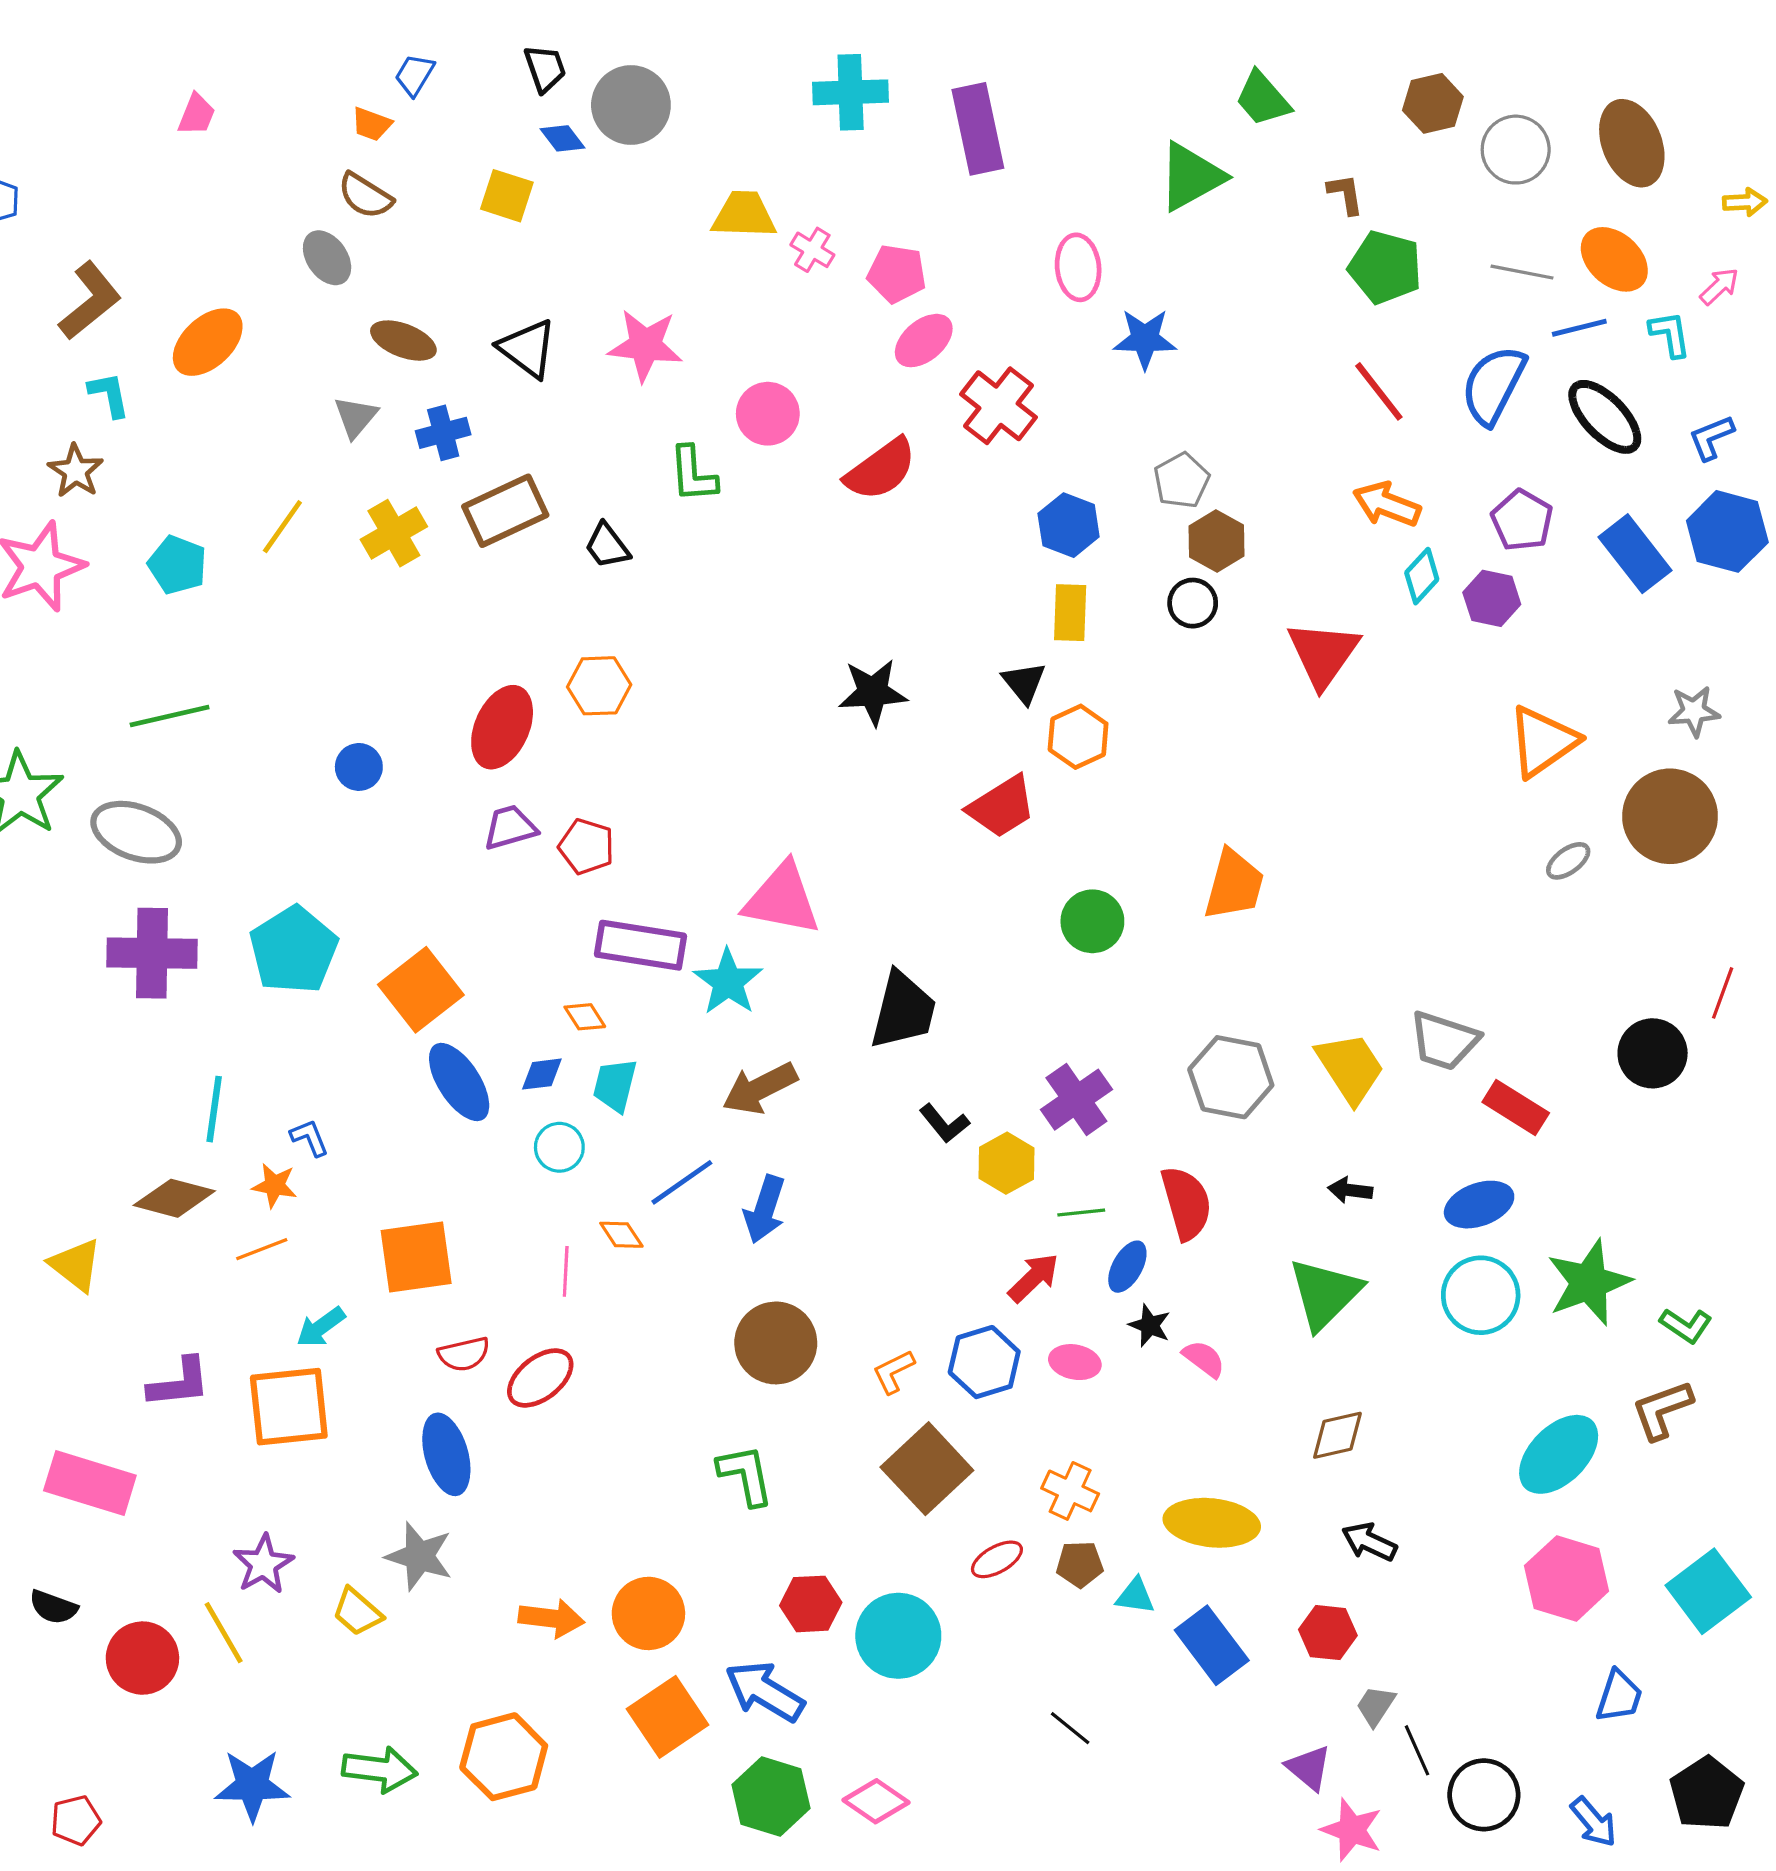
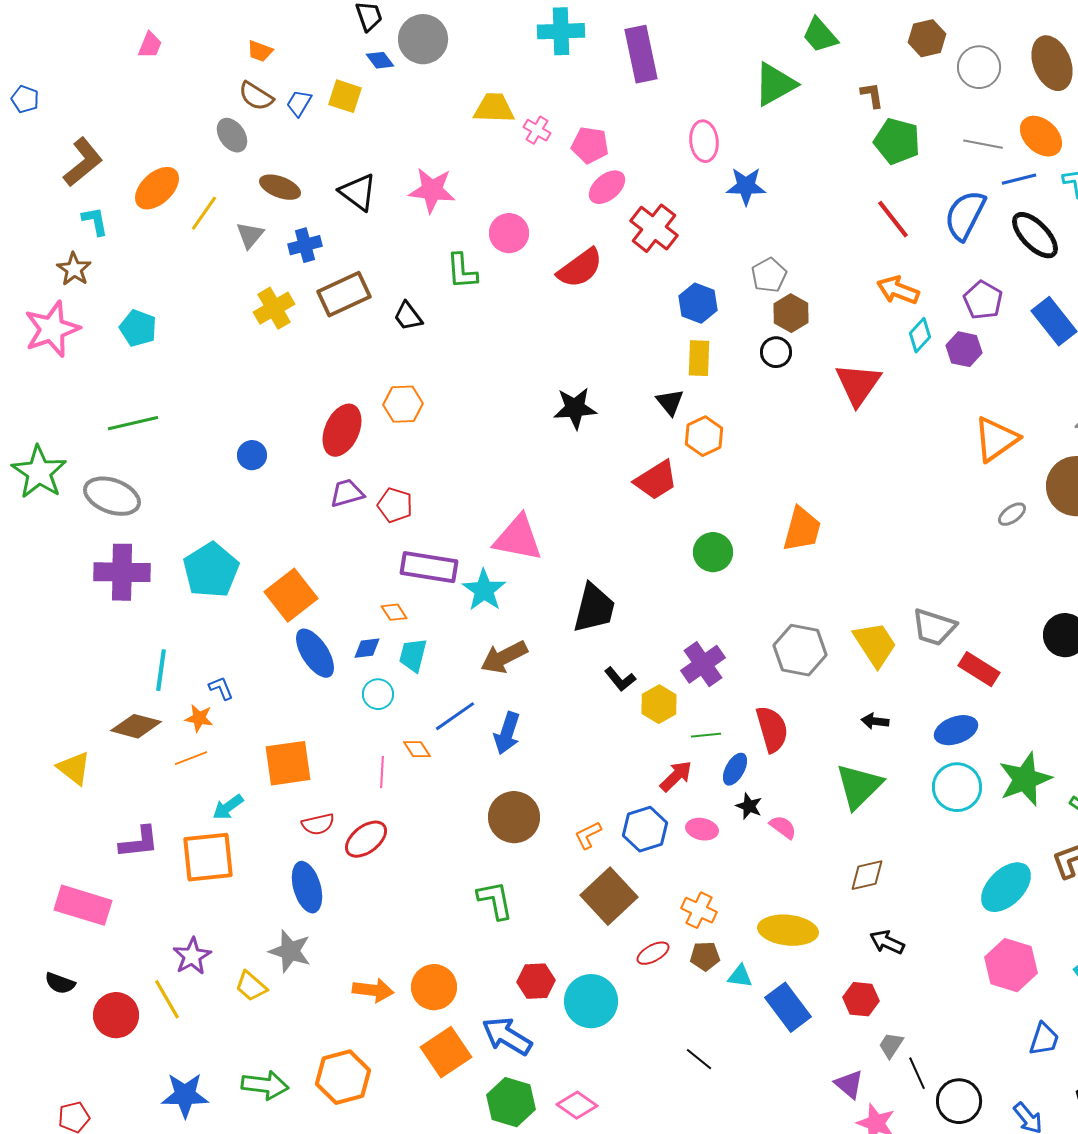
blue trapezoid: (415, 75) -> (299, 103), moved
yellow line: (282, 527) -> (204, 213), moved

